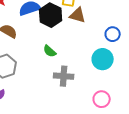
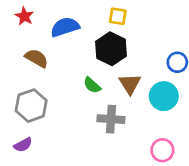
black hexagon: (51, 15) -> (111, 49), moved
brown triangle: (78, 15) -> (130, 84), moved, turned 42

